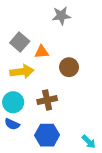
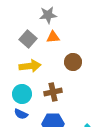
gray star: (61, 16) -> (48, 15), moved
orange triangle: (42, 52) -> (53, 37), moved

